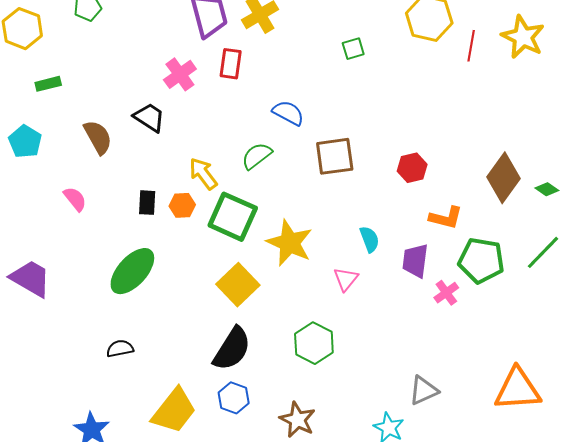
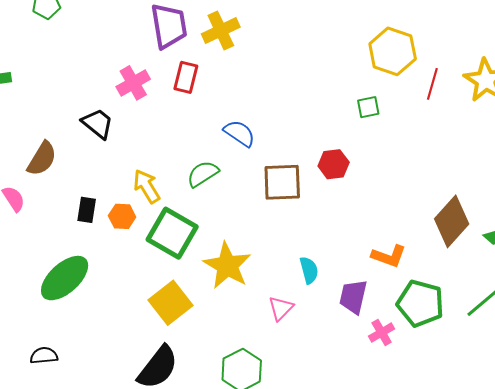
green square: (353, 49) -> (368, 107), moved
brown semicircle: (98, 137) -> (42, 159), moved, turned 54
red hexagon: (412, 168) -> (334, 164), moved

